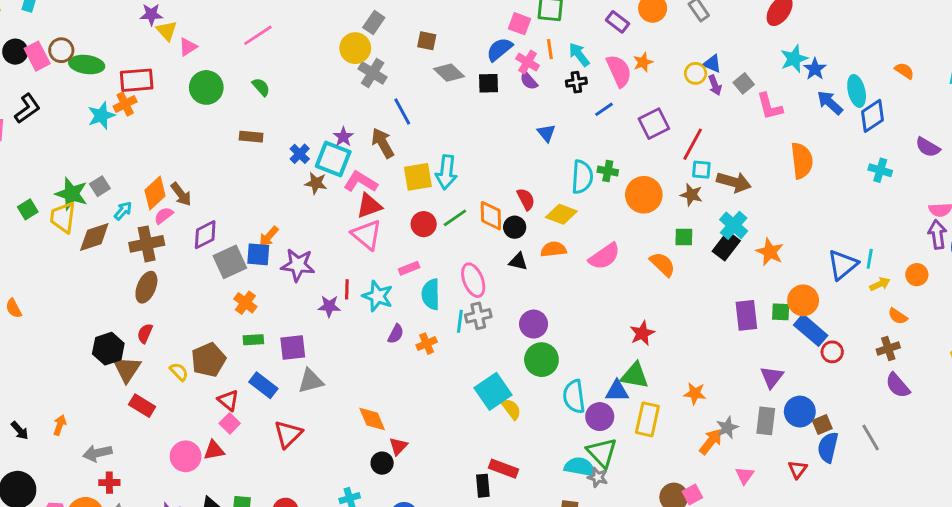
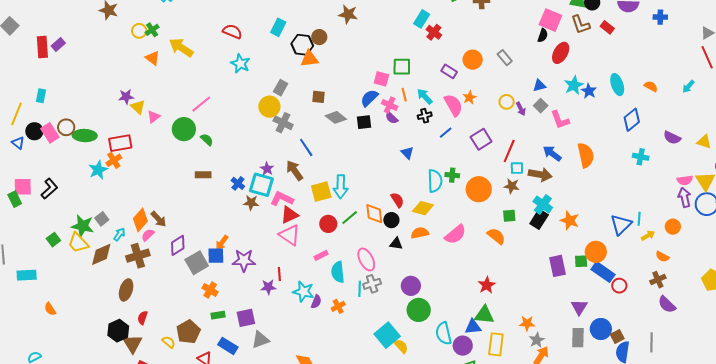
blue triangle: (712, 64) -> (539, 86), moved, turned -32
green circle: (206, 87) -> (184, 129), moved
cyan ellipse: (857, 91) -> (617, 85), moved
blue arrow: (830, 103) -> (552, 153), moved
black L-shape: (27, 109) -> (49, 189), moved
yellow trapezoid: (63, 217) -> (78, 243), turned -45
brown ellipse: (146, 287) -> (126, 290), moved
cyan star: (378, 296) -> (303, 292), moved
gray star: (727, 428) -> (537, 340), moved
gray line: (871, 437) -> (651, 342), turned 36

